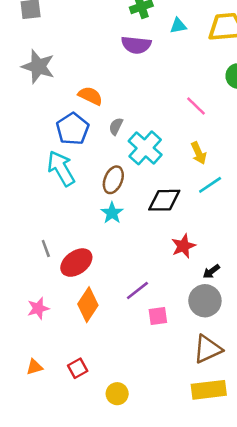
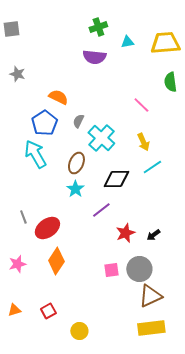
gray star: (38, 66) -> (17, 74), size x0.6
red star: (183, 246) -> (125, 233), moved
purple line: (137, 291) -> (101, 210), moved
gray circle: (205, 301) -> (139, 269), moved

